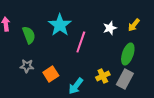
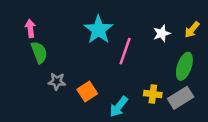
green semicircle: (29, 35) -> (39, 52), moved
yellow cross: (103, 76) -> (153, 94), turned 32
gray rectangle: (125, 79) -> (181, 98), turned 30

